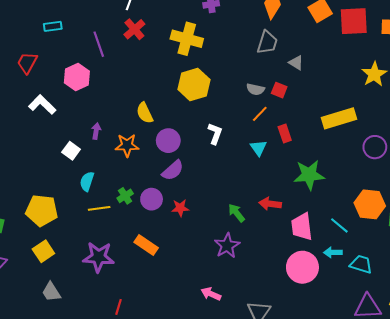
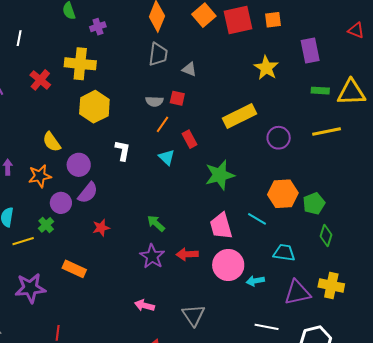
red cross: (134, 29) -> (40, 80), moved
purple circle: (152, 199) -> (61, 203), moved
red arrow: (270, 204) -> (187, 254), moved
cyan arrow: (333, 252) -> (255, 281), moved

